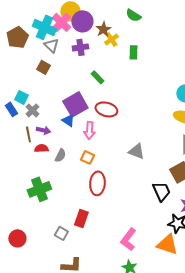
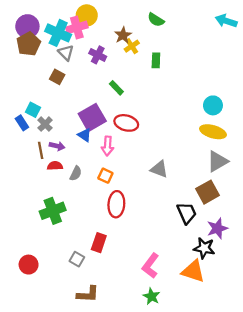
purple circle: (82, 21) -> (27, 26), moved
pink cross: (61, 22) -> (77, 27), turned 30
purple cross: (80, 47) -> (98, 55), turned 35

